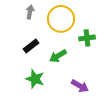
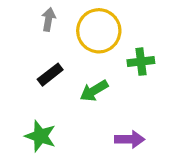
green star: (35, 79) -> (40, 136), moved
purple arrow: (80, 86) -> (130, 139), turned -30

